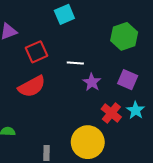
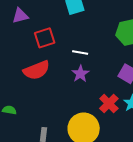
purple star: (92, 82) -> (80, 74), moved

